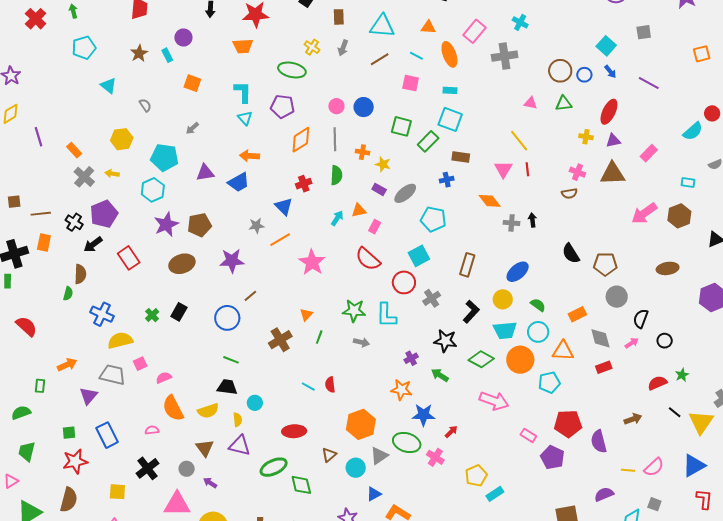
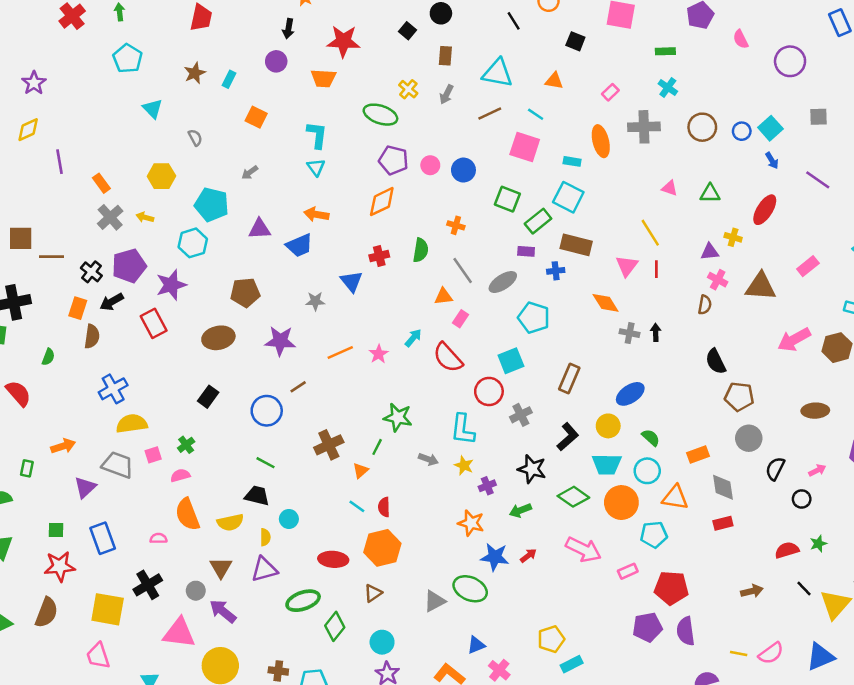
pink rectangle: (474, 31) -> (610, 92), size x0.6
purple circle: (183, 37) -> (276, 61), moved
cyan pentagon: (84, 48) -> (127, 58), turned -30
orange ellipse: (449, 54) -> (601, 141), moved
cyan rectangle: (167, 55) -> (229, 79), turned 48
brown circle: (560, 71) -> (702, 127), moved
blue circle: (584, 75) -> (742, 131), moved
pink square: (411, 83) -> (525, 147), size x1.4
purple pentagon: (282, 106) -> (393, 160), moved
gray line: (335, 139) -> (463, 271), moved, turned -40
purple triangle: (613, 141) -> (710, 252), moved
brown rectangle: (461, 157) -> (576, 245), size x1.4
yellow star: (383, 164) -> (464, 465), moved
purple rectangle: (379, 189) -> (526, 251), moved, turned -32
brown semicircle: (569, 193) -> (705, 305), turned -77
brown square: (14, 202) -> (21, 238), size x1.5
cyan arrow: (337, 218) -> (413, 338), moved
purple star: (166, 224) -> (171, 285), moved
orange line: (280, 240) -> (340, 353), moved
orange rectangle: (44, 243) -> (78, 308), moved
black semicircle: (571, 253) -> (716, 361), moved
pink star: (312, 262) -> (379, 354), size x0.6
green semicircle: (68, 294) -> (48, 357), moved
green star: (354, 311) -> (398, 417), moved
blue cross: (102, 314) -> (113, 389), turned 30
green cross: (152, 315) -> (186, 445), moved
orange triangle: (306, 315) -> (361, 471), moved
pink arrow: (632, 343) -> (817, 470), moved
green arrow: (440, 375) -> (520, 510), turned -60
orange hexagon: (361, 424) -> (382, 548), moved
red arrow: (451, 432) -> (528, 556), moved
pink rectangle: (528, 435) -> (628, 571), moved, turned -63
purple semicircle: (599, 441) -> (686, 631), moved
purple triangle: (240, 446) -> (264, 569), turned -35
pink cross: (435, 457) -> (499, 670), moved
purple pentagon: (552, 457) -> (647, 627), turned 30
cyan circle: (356, 468) -> (382, 642), moved
purple arrow: (210, 483) -> (223, 611), size x1.6
green diamond: (301, 485) -> (335, 626), turned 45
yellow square: (117, 492) -> (108, 609), size x1.6
blue triangle: (374, 494) -> (476, 645), moved

